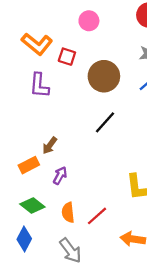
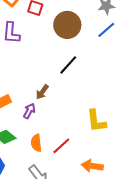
brown arrow: (50, 145) -> (42, 92), moved

